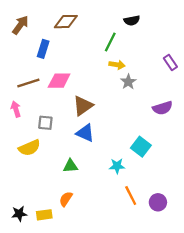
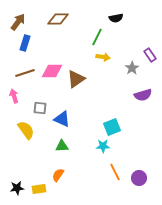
blue rectangle: (43, 49) -> (25, 43), moved
gray star: (128, 82) -> (132, 68), moved
brown triangle: (83, 106) -> (76, 79), moved
blue triangle: (85, 133) -> (62, 119), moved
cyan square: (141, 147) -> (112, 127), moved, turned 30
yellow semicircle: (29, 148) -> (26, 130), turned -102

